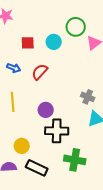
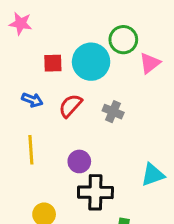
cyan circle: (54, 42) -> (91, 62), size x1.6
gray cross: (88, 97) -> (113, 112), moved

